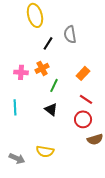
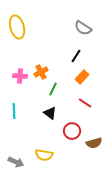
yellow ellipse: (35, 15) -> (17, 27), moved
gray semicircle: (70, 34) -> (83, 28), moved, turned -48
black line: (48, 43) -> (76, 56), moved
red circle: (83, 119) -> (72, 131), moved

